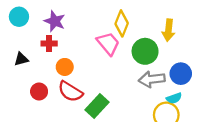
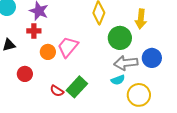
pink trapezoid: (108, 44) -> (68, 47), moved, turned -100
red semicircle: (70, 91) -> (57, 91), moved, size x0.6
cyan semicircle: (174, 98) -> (118, 80), moved

